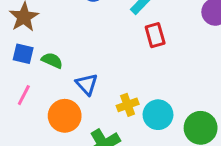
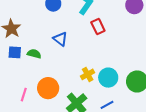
blue triangle: (87, 84) -> (60, 39), moved
pink line: (24, 95) -> (24, 95), moved

